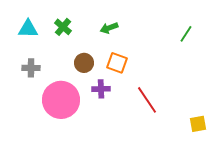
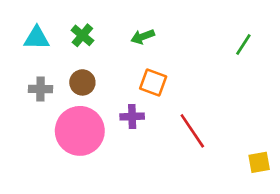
brown circle: (84, 63) -> (82, 82), moved

